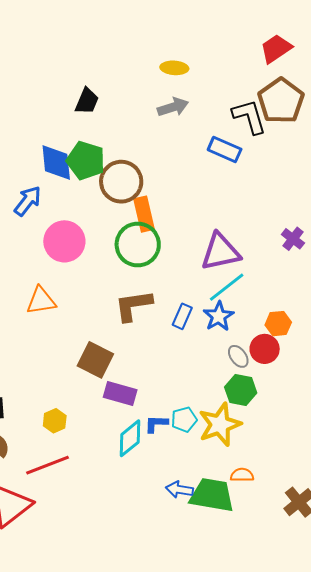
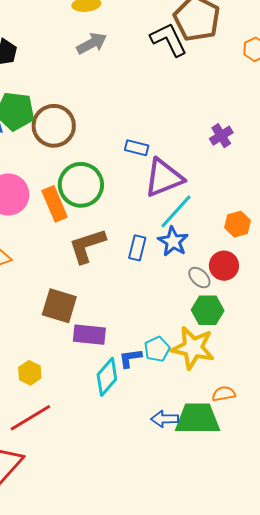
blue rectangle: (225, 150) -> (137, 148), moved, size x0.7
orange rectangle: (144, 214) -> (55, 204), moved
purple cross: (293, 239) -> (221, 136), moved, turned 30
orange hexagon: (278, 324) -> (237, 224), moved
yellow star: (220, 424) -> (193, 348), turned -30

